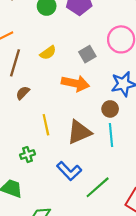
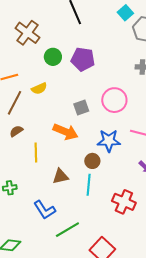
yellow semicircle: (48, 53) -> (39, 88), moved
yellow line: (46, 125) -> (36, 153), moved
brown triangle: (79, 132) -> (60, 176), size x0.7

